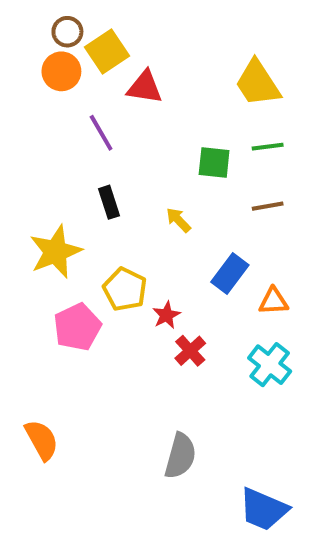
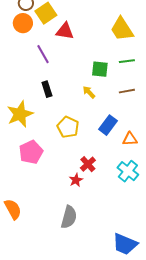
yellow arrow: (178, 220) -> (89, 92), moved
yellow pentagon: (125, 289) -> (68, 127), moved
red star: (166, 315) -> (76, 180), moved
gray semicircle: (180, 456) -> (69, 217), moved

